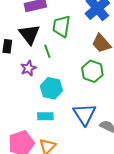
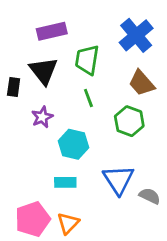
green line: (47, 51) -> (88, 98), moved

